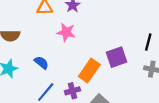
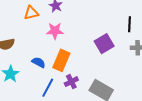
orange rectangle: (89, 71) -> (61, 60), moved

